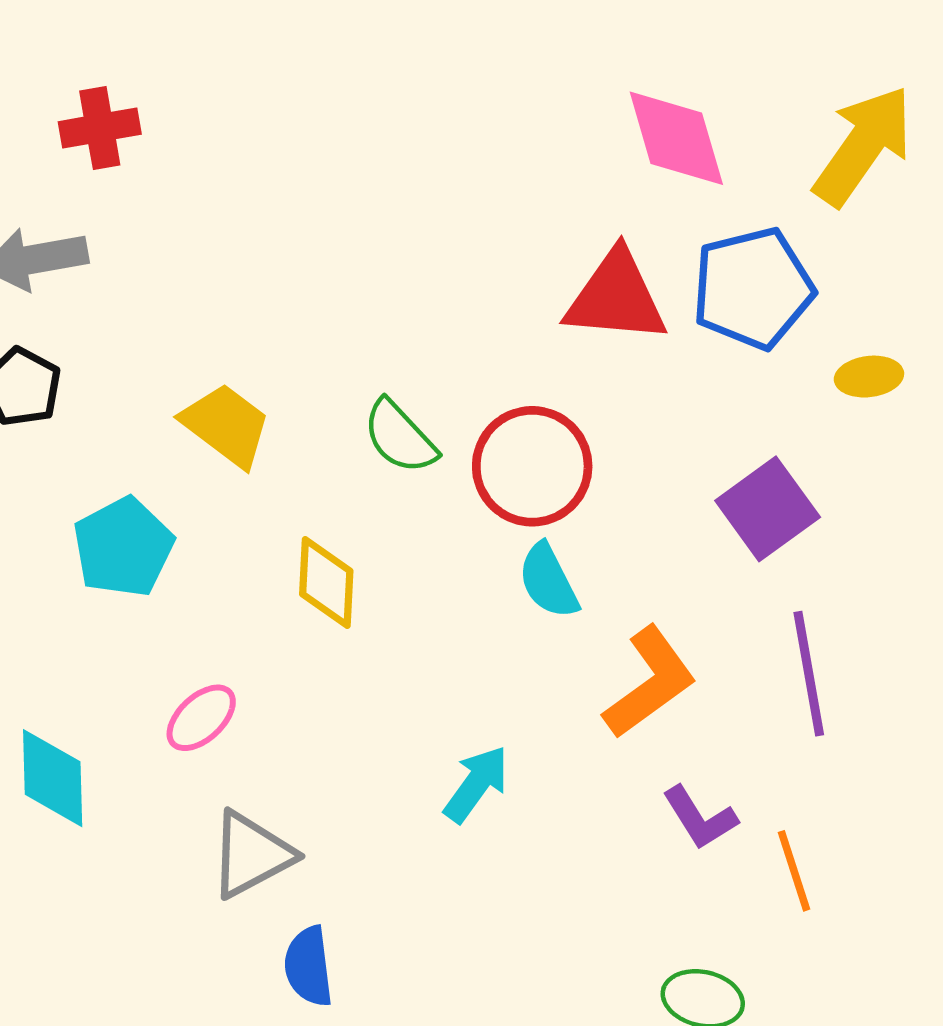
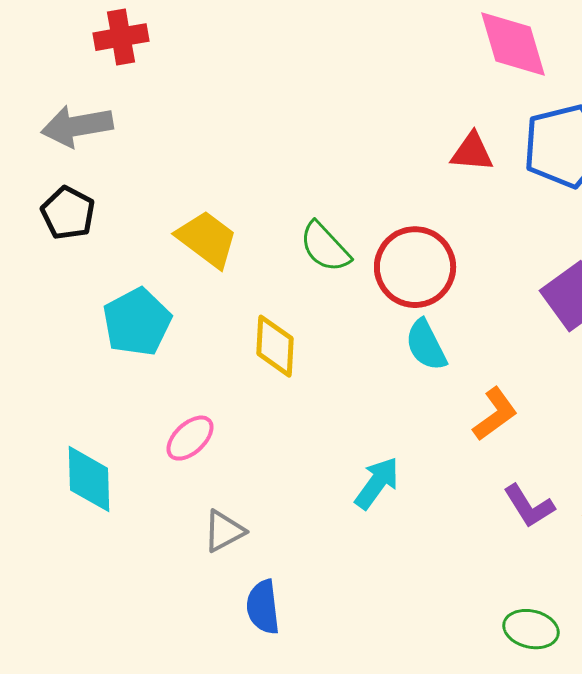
red triangle: (616, 297) -> (472, 152), size x0.6
orange L-shape: (650, 682) -> (495, 414), size x0.7
gray triangle: (251, 855) -> (224, 531), size x0.7

